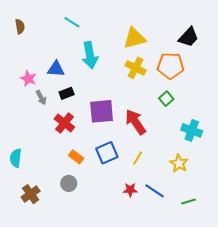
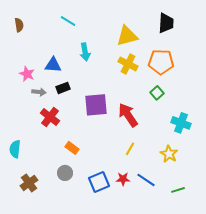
black trapezoid: (189, 37) -> (166, 23), moved, turned -40
cyan arrow: (90, 55) -> (85, 52), size x0.7
gray arrow: (41, 98) -> (39, 92), turned -56
red cross: (64, 123) -> (50, 117), moved
blue square: (107, 153) -> (99, 182), moved

